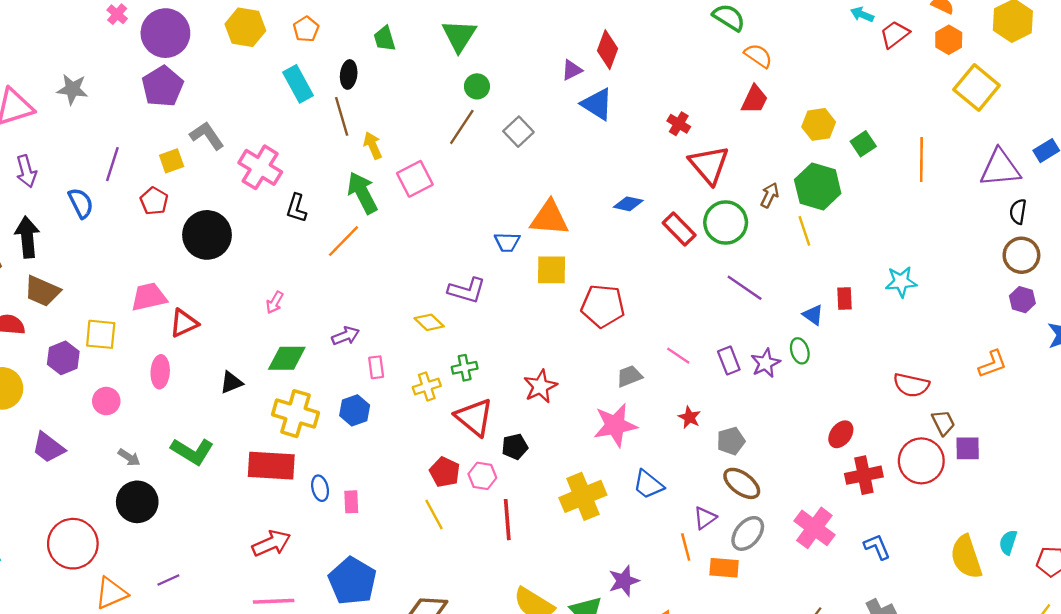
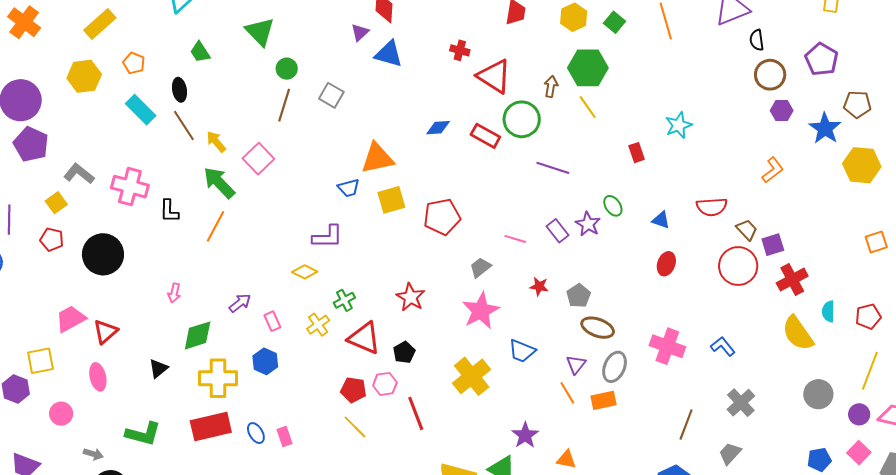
blue triangle: (813, 315) -> (661, 220), moved
red cross: (864, 475) -> (792, 280), moved

